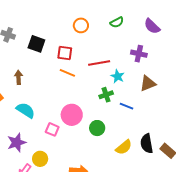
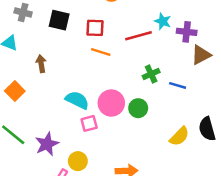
purple cross: (139, 54) -> (187, 32), moved
cyan star: (118, 76) -> (163, 21), moved
cyan semicircle: (26, 110) -> (77, 100), moved
green circle: (97, 128) -> (138, 108), moved
pink square: (52, 129) -> (89, 123), turned -32

